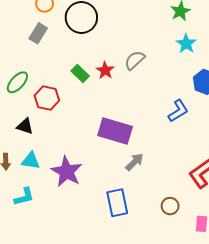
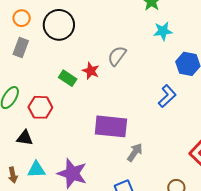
cyan star: (186, 44) -> (163, 31), turned -30

